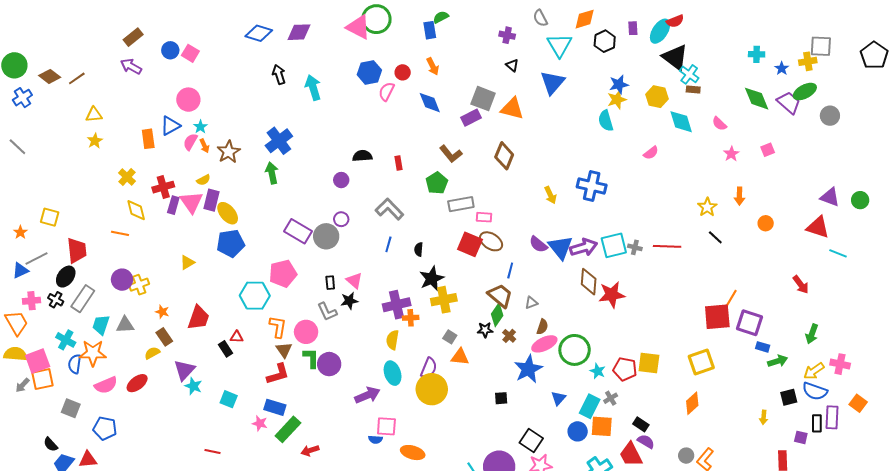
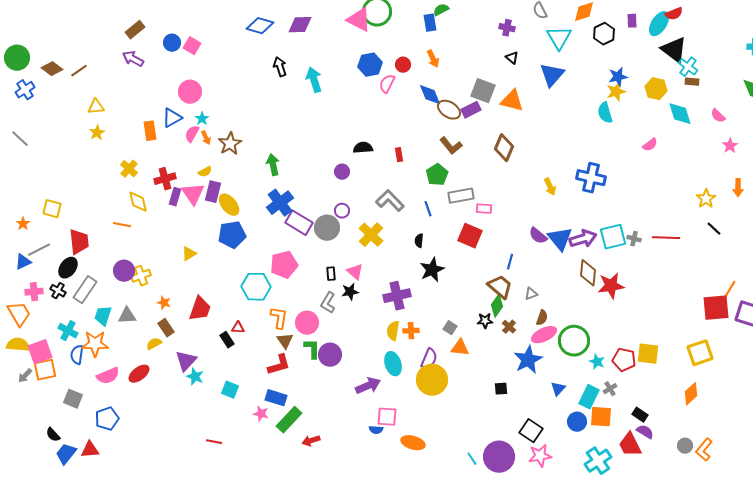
blue cross: (279, 141) -> (280, 203), moved
brown ellipse: (491, 241) -> (449, 110), moved
blue line: (388, 244) -> (428, 209), moved, turned -35
yellow cross: (444, 300) -> (371, 235), moved, turned -35
gray L-shape: (327, 312) -> (328, 303), turned 55
orange cross: (411, 318) -> (411, 331), moved
blue pentagon: (105, 428) -> (107, 419), turned -30

